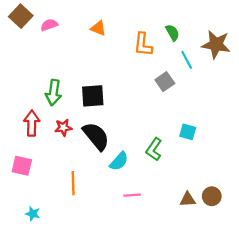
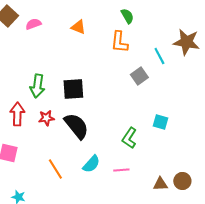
green semicircle: (172, 33) -> (127, 16), moved
cyan semicircle: (119, 161) -> (91, 164), moved
orange line: (73, 183) -> (55, 169), turned -30
pink line: (132, 195) -> (121, 170), moved

